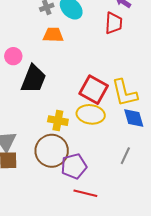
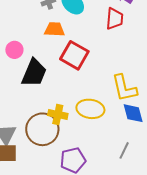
red square: (94, 90) -> (74, 55), moved
brown circle: (52, 151) -> (42, 129), moved

